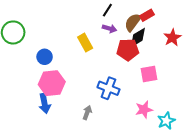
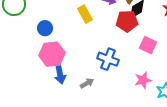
pink square: (149, 74) -> (148, 45), turned 36
blue arrow: (45, 103) -> (60, 74), moved
gray arrow: (87, 113) -> (87, 83), turned 40

